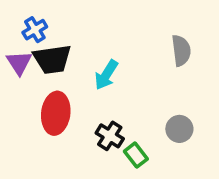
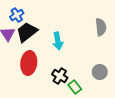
black trapezoid: (52, 59) -> (27, 32), turned 150
cyan arrow: (106, 75) -> (58, 41), turned -42

